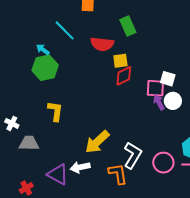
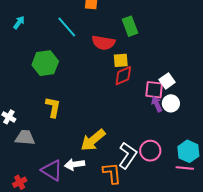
cyan arrow: (43, 50) -> (19, 22), moved, turned 88
white square: (168, 79) -> (167, 81), turned 35
pink circle: (163, 163) -> (150, 151), moved

